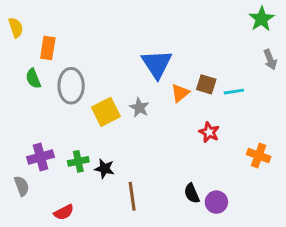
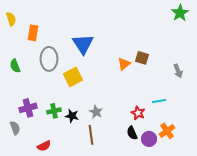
gray arrow: (270, 60) -> (178, 71), moved
blue triangle: (157, 64) -> (83, 44), moved
green semicircle: (33, 78) -> (15, 66), moved
cyan line: (234, 92) -> (159, 101), moved
gray star: (139, 108) -> (96, 112), moved
red star: (209, 132) -> (138, 113), moved
orange cross: (259, 156) -> (167, 131), moved, turned 35

